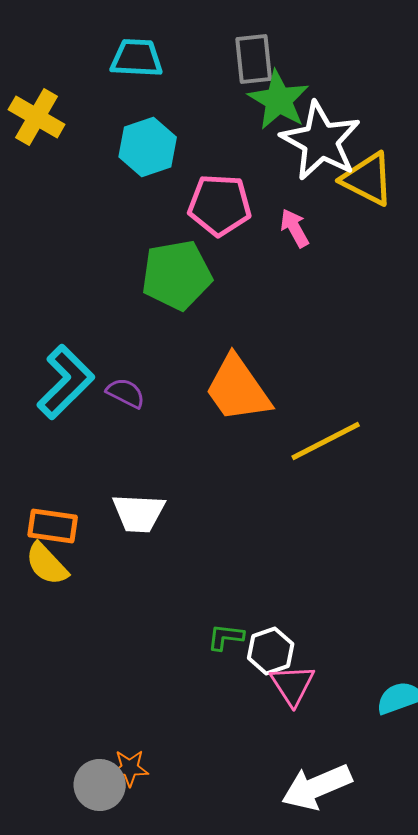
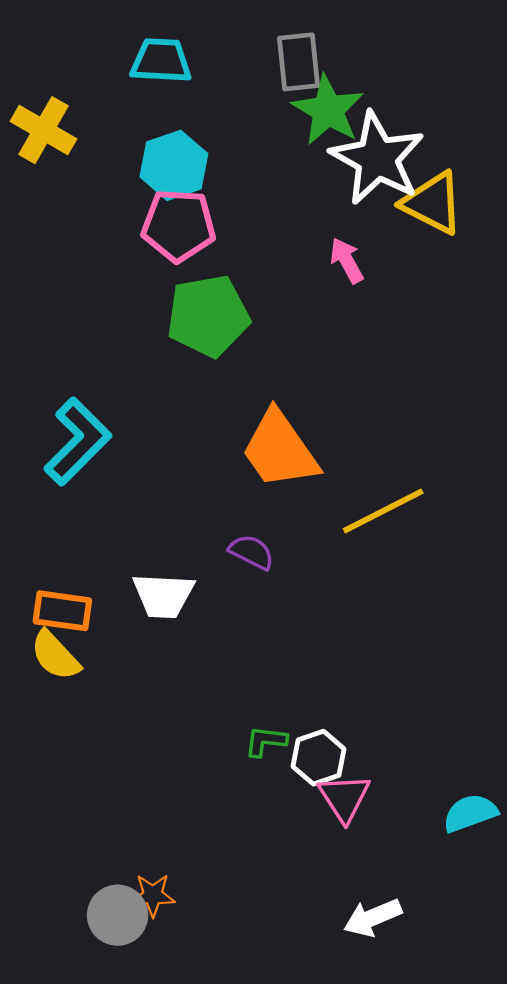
pink pentagon: (220, 205) -> (179, 225), moved
purple semicircle: (126, 393) -> (252, 552), moved
white arrow: (317, 787) -> (373, 918), size x0.7

